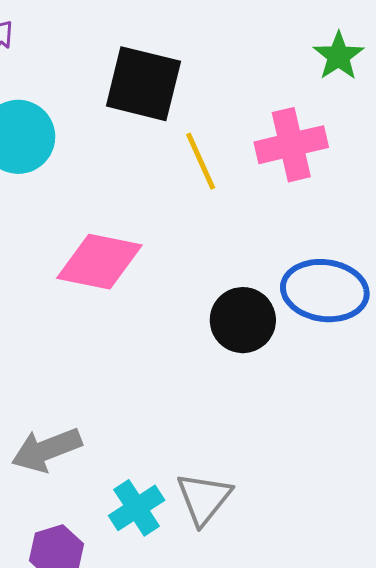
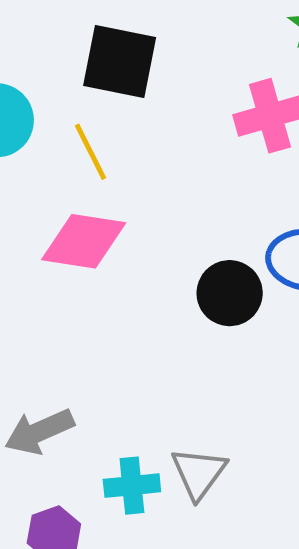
yellow line: (201, 161) -> (91, 152), moved
cyan cross: (137, 508) -> (132, 486), turned 30

